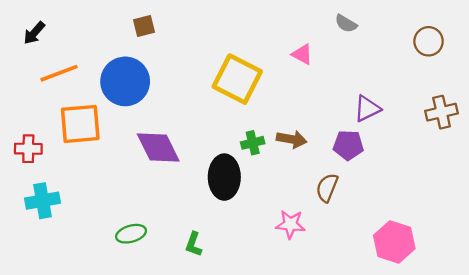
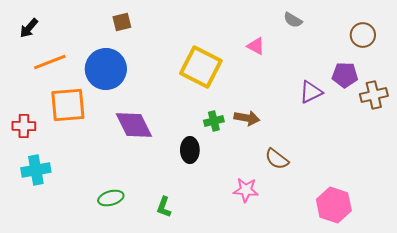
purple pentagon: (348, 145) -> (345, 75), moved
black ellipse: (224, 177) -> (190, 150), size x0.7
brown semicircle: (327, 188) -> (277, 159), turned -75

